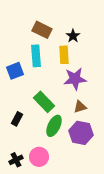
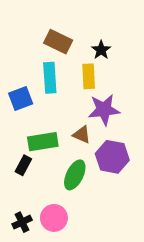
green rectangle: (44, 102) -> (43, 142), moved, turned -55
brown triangle: (80, 107) -> (82, 135), moved, turned 40
purple hexagon: (81, 133) -> (112, 157), moved

